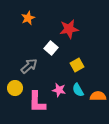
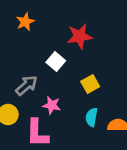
pink star: (59, 90) -> (52, 105), moved
cyan semicircle: (78, 90) -> (92, 117), turned 40

